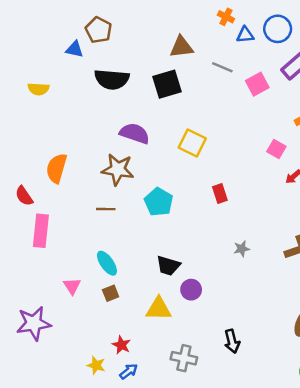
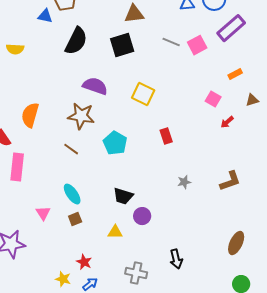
gray line: (222, 67) -> (171, 42), moved
black semicircle: (112, 79) -> (76, 41), turned -68
brown line: (106, 209) -> (71, 149), turned 35
yellow triangle: (159, 309) -> (115, 232), size x0.7

